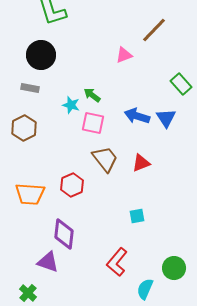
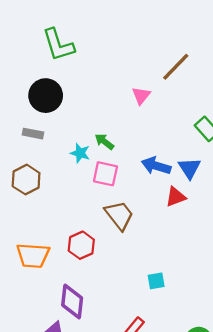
pink triangle: (124, 55) -> (141, 96), turned -30
red triangle: (141, 163) -> (176, 197), moved

